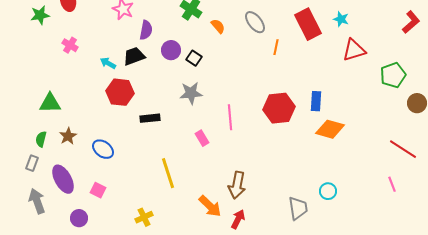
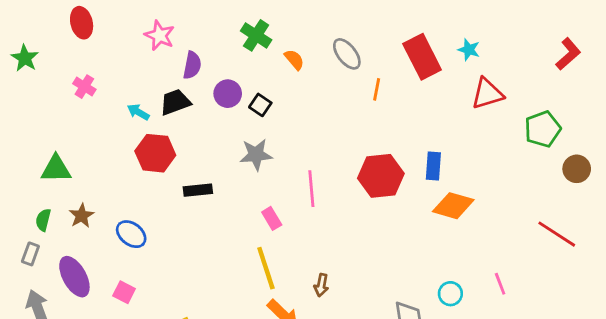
green star: (40, 15) -> (25, 58), moved, turned -30
yellow line: (168, 173) -> (266, 268), moved
pink line: (392, 184) -> (500, 284), moved
brown arrow: (237, 185) -> (321, 285), size x0.6

